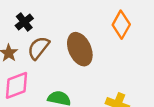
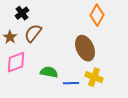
brown ellipse: (80, 49) -> (85, 48), moved

